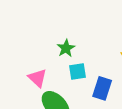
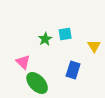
cyan square: (78, 72) -> (65, 34), moved

